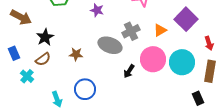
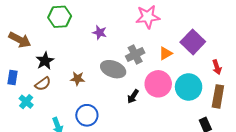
blue rectangle: (14, 53) -> (13, 78), turned 32

